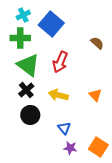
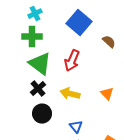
blue square: (51, 24) -> (79, 23), moved

